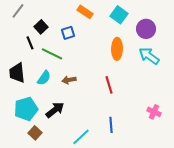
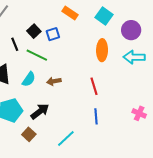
black square: (41, 27) -> (34, 31), moved
cyan arrow: (149, 56) -> (134, 57), turned -35
blue line: (111, 125) -> (96, 116), moved
brown square: (35, 133) -> (29, 134), moved

